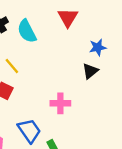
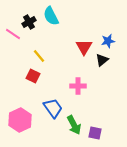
red triangle: (68, 18) -> (84, 47), moved
cyan semicircle: (27, 31) -> (51, 16), moved

